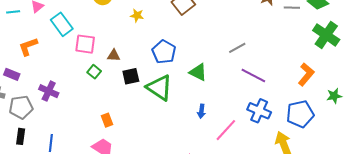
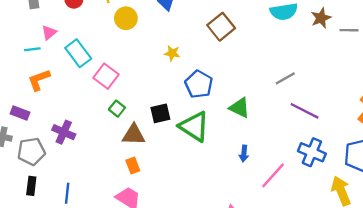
cyan line: (13, 12) -> (32, 49), moved
yellow star: (137, 15) -> (172, 53), moved
pink square: (85, 44) -> (106, 76), turned 30
brown triangle: (114, 55) -> (134, 135), moved, size x1.5

